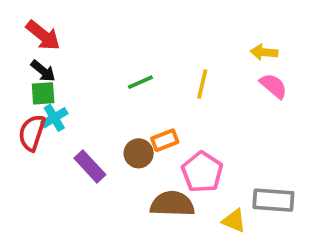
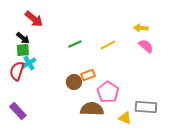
red arrow: (43, 35) -> (34, 19), moved
yellow line: (202, 84) -> (108, 45), turned 49
purple rectangle: (90, 166) -> (18, 111), moved

